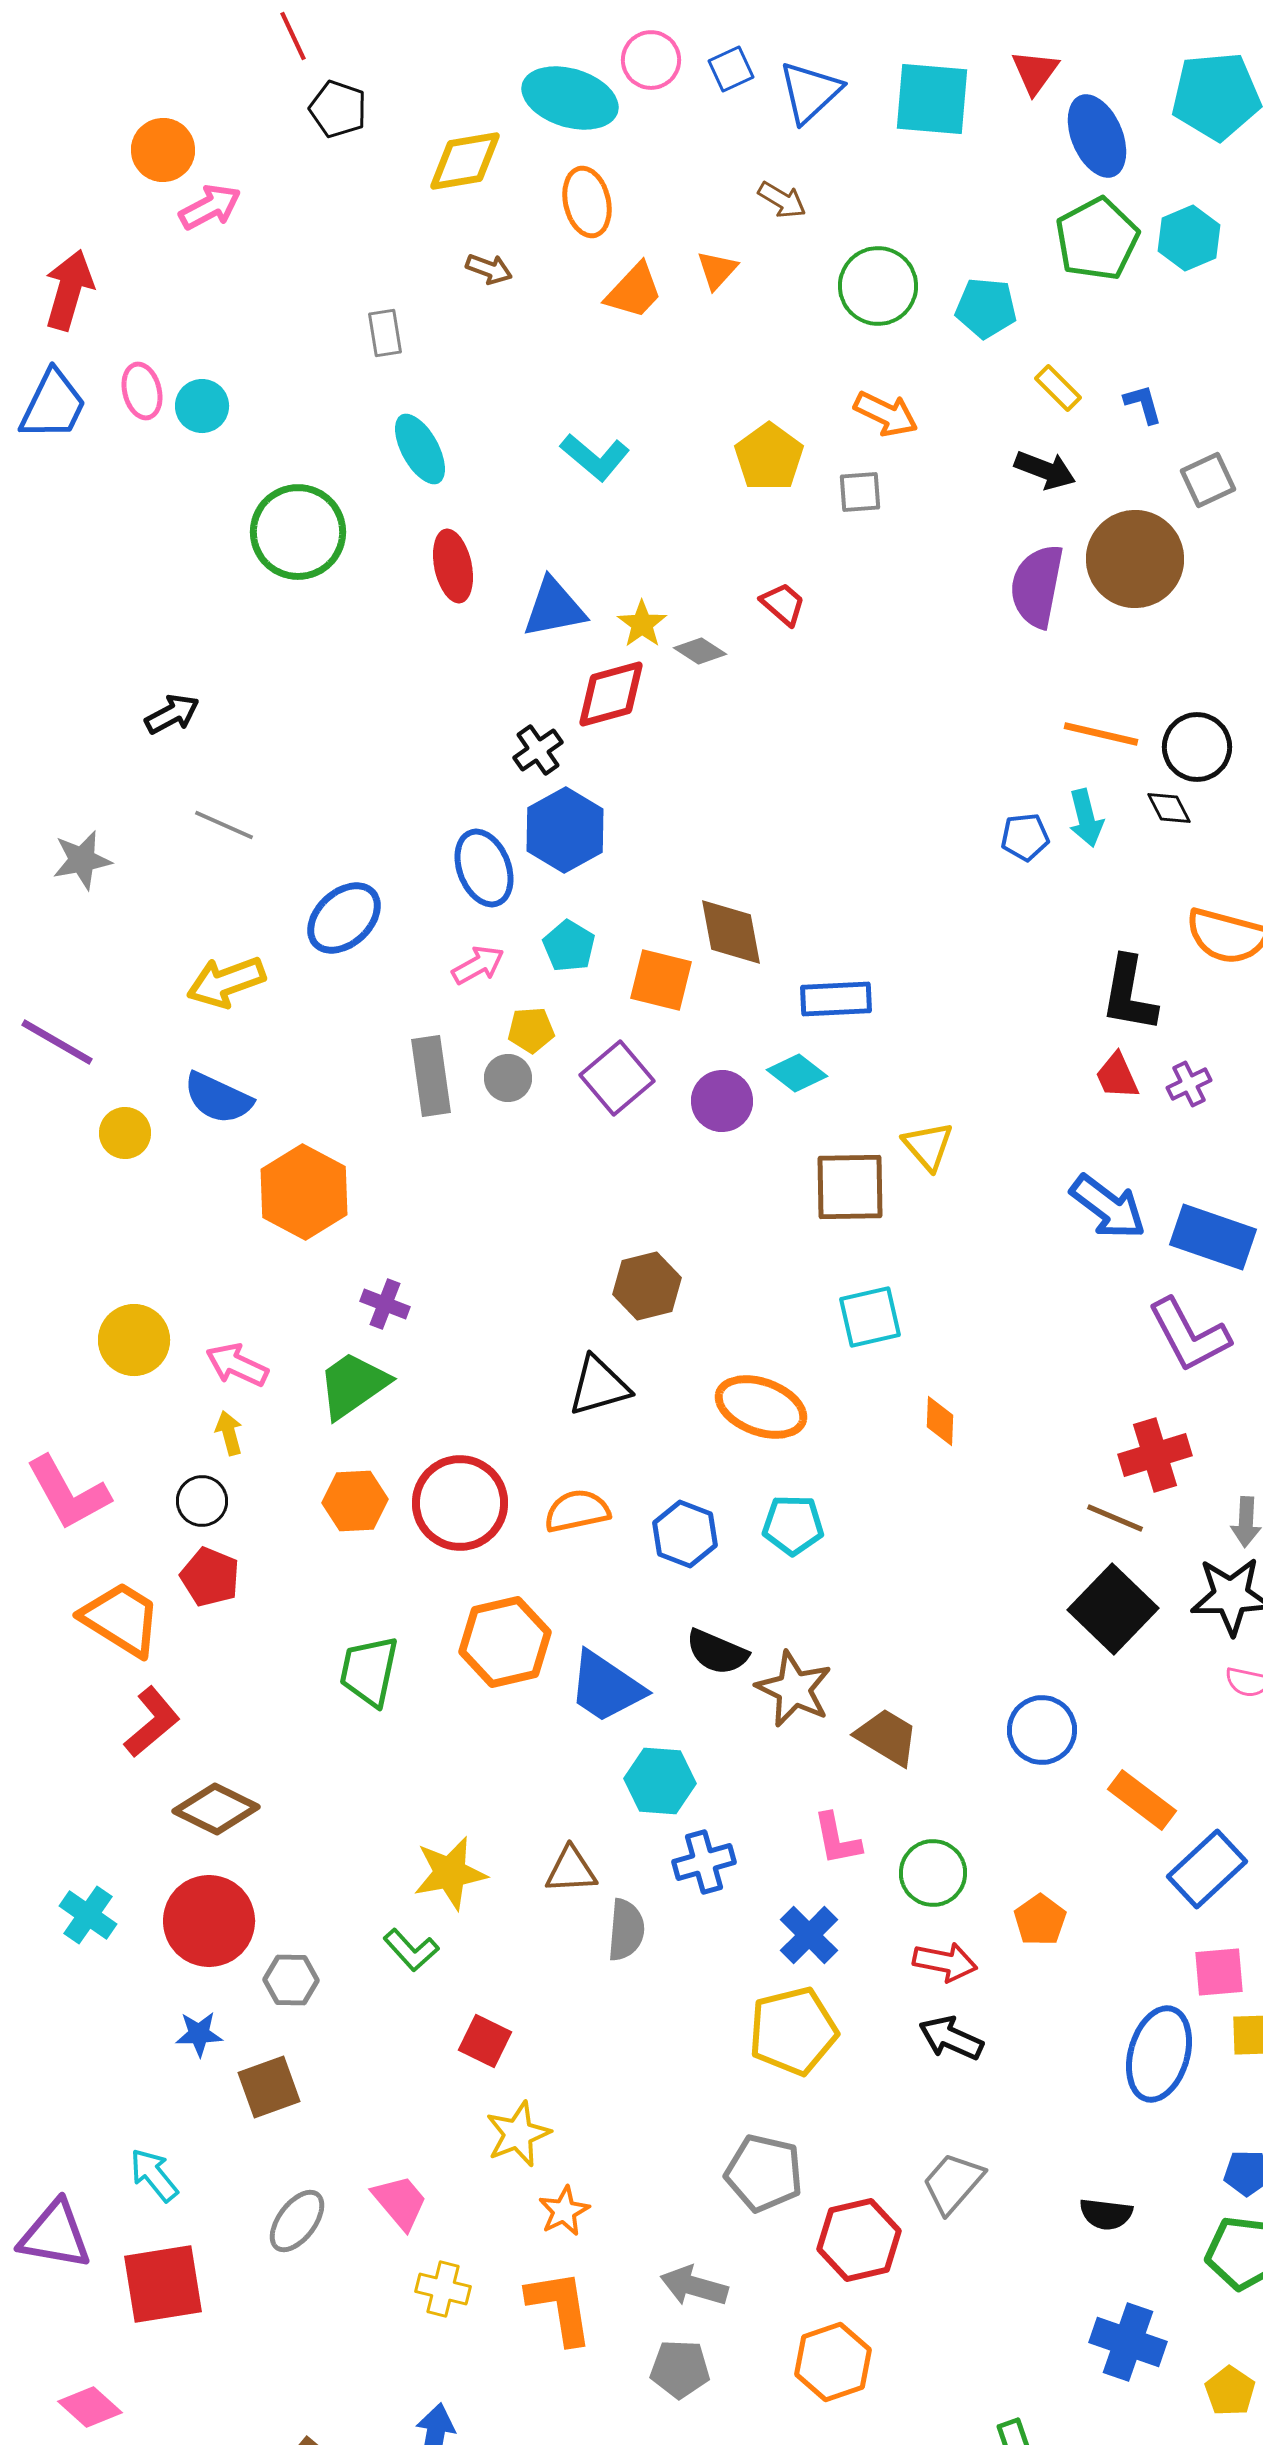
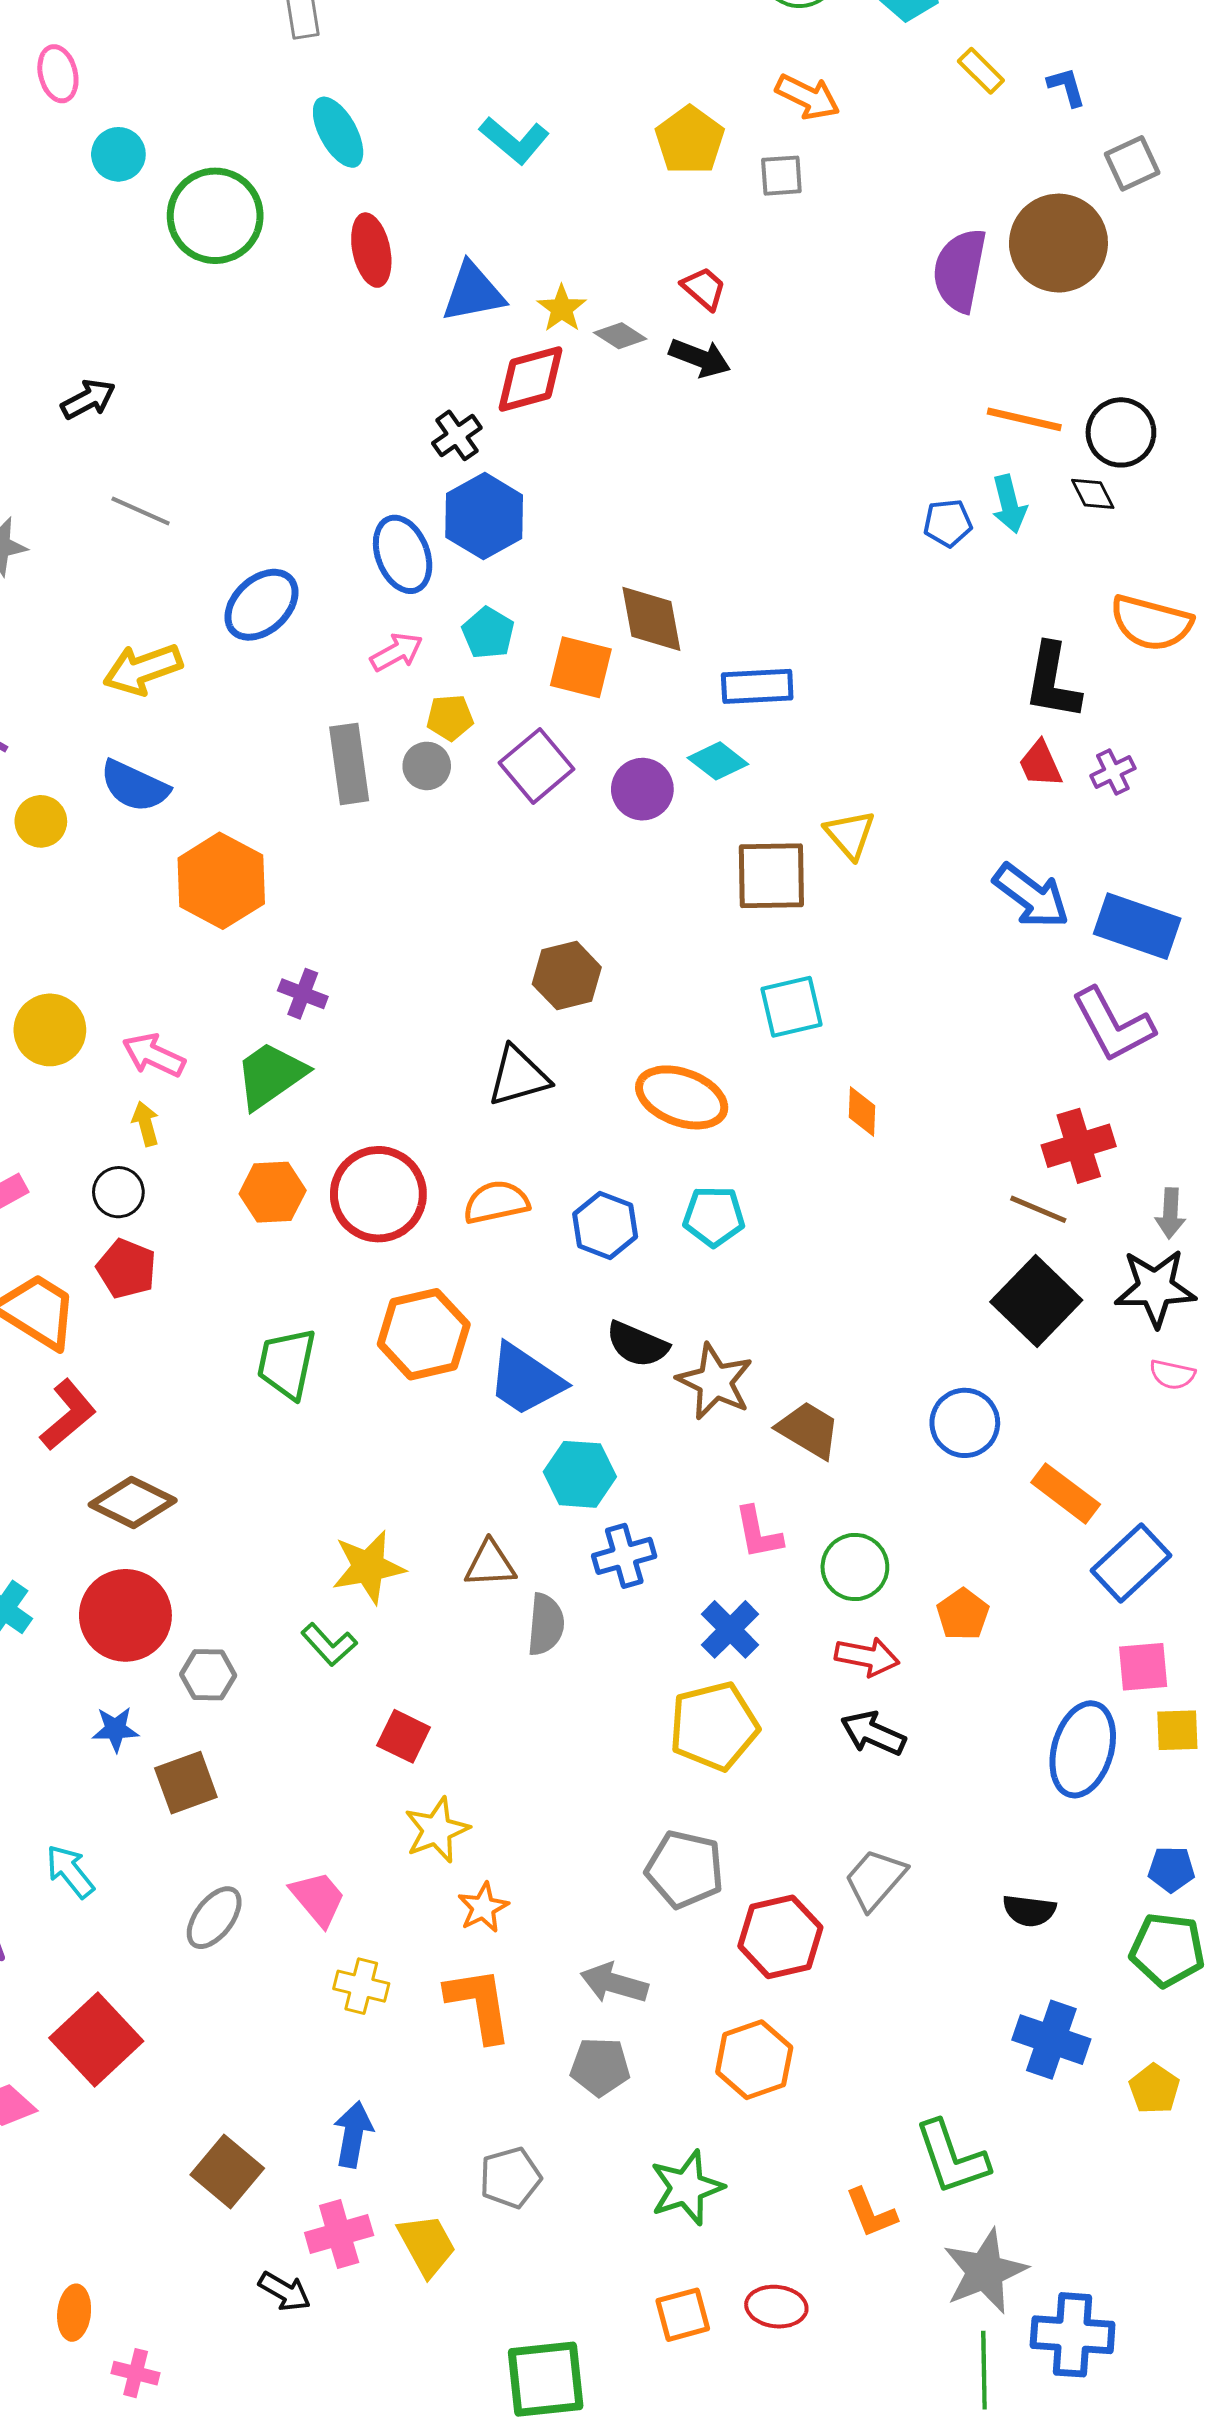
cyan circle: (202, 406) -> (118, 154), moved
black arrow: (1045, 470) -> (700, 358), moved
red square: (163, 2284) -> (96, 2040), moved, turned -34

